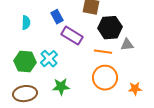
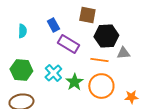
cyan cross: (49, 59) -> (53, 73), moved
green star: (61, 87) -> (74, 82), moved, turned -30

